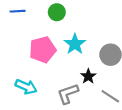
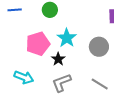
black star: (88, 76) -> (58, 59), moved

